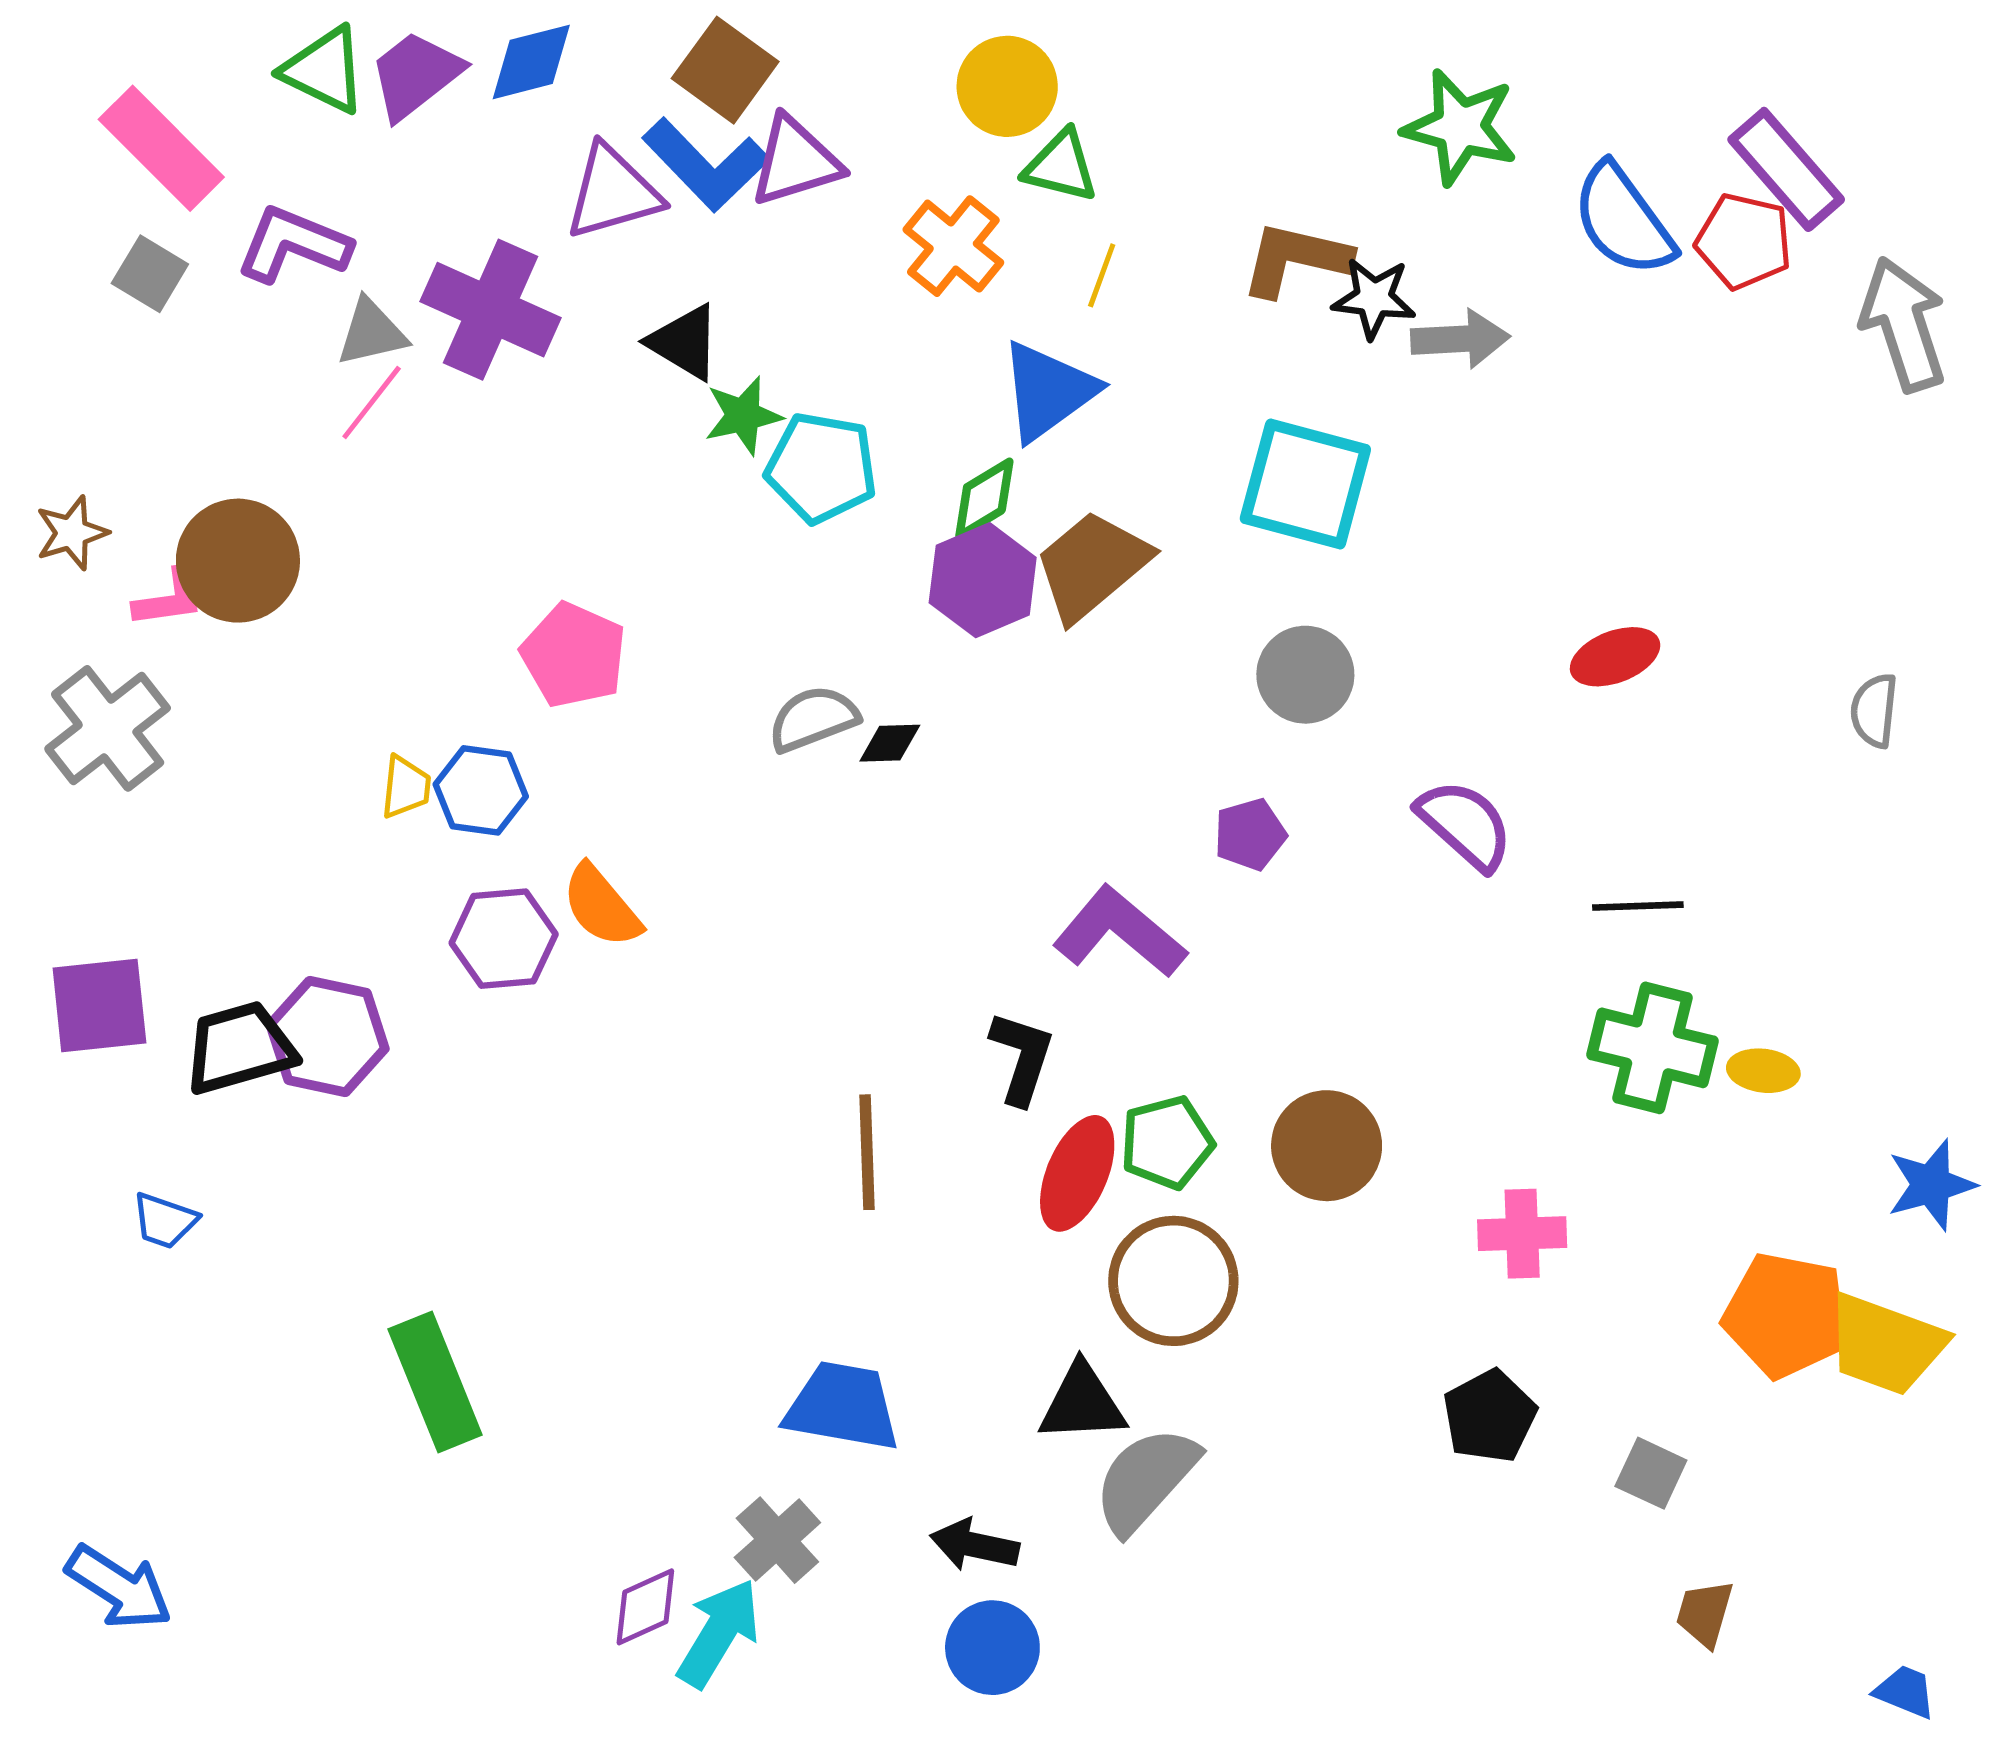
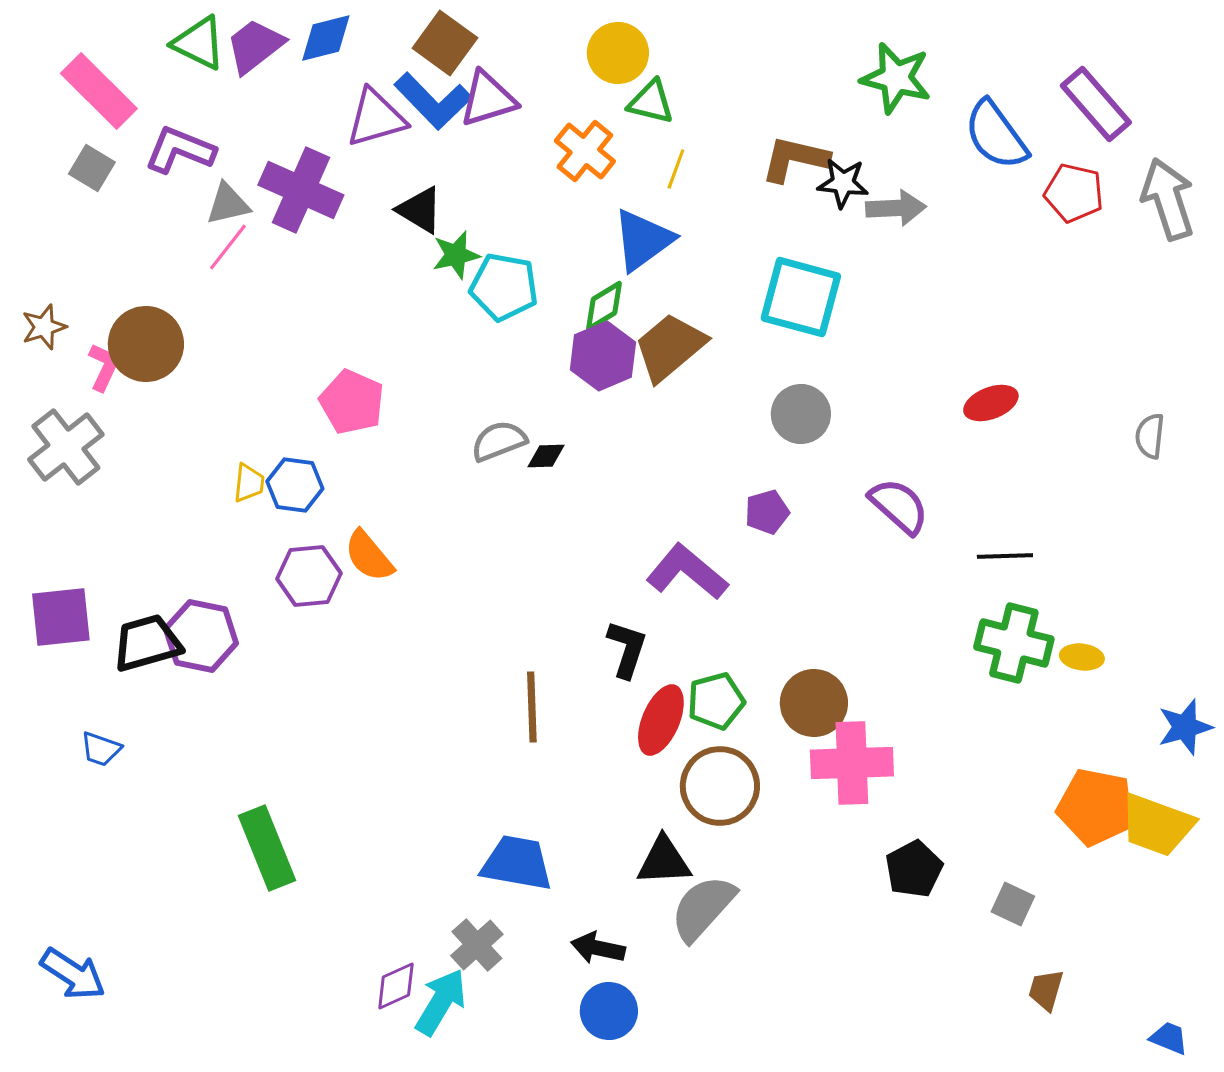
red pentagon: (1744, 241) -> (1074, 193), moved
pink L-shape: (169, 598) -> (104, 367), turned -57
pink cross: (1522, 1234) -> (852, 763), moved, size x1.5

